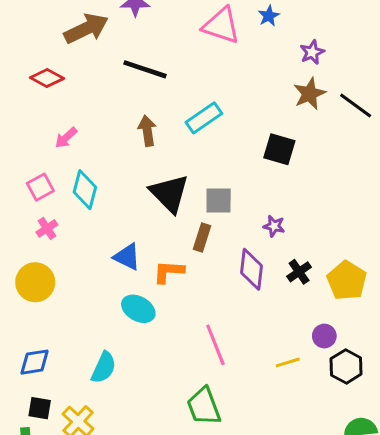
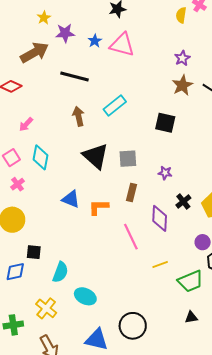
blue star: (269, 16) -> (95, 41), moved
brown rectangle: (202, 238) -> (131, 192), moved
purple diamond: (251, 269) -> (160, 218), moved
cyan ellipse: (138, 309) -> (85, 296), moved
pink line: (215, 345) -> (131, 237), moved
yellow line: (288, 362) -> (160, 264), moved
green trapezoid: (204, 406) -> (190, 281), moved, turned -88
black square: (40, 408) -> (34, 252), moved

